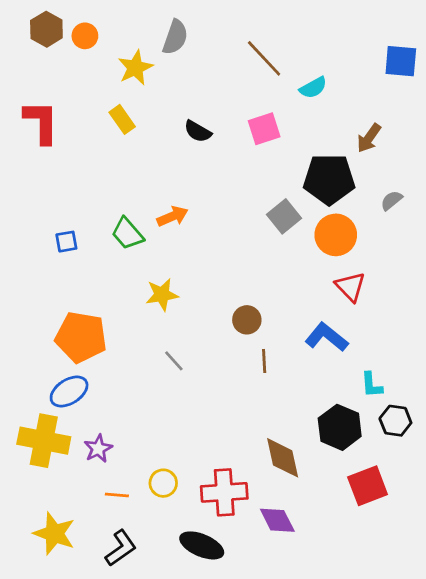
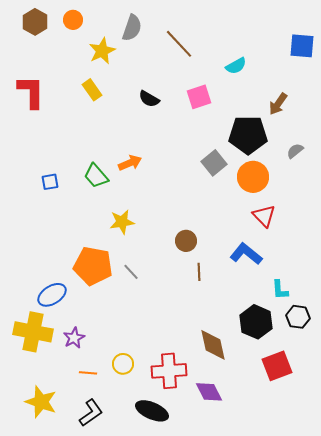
orange circle: (85, 36) -> (73, 20), moved
brown line: (264, 58) -> (179, 44), moved
orange pentagon: (81, 337) -> (93, 266), moved

